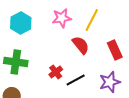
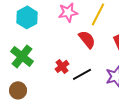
green cross: (16, 62) -> (22, 56), turned 30

